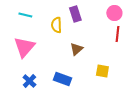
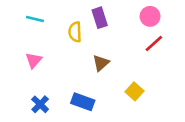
red line: (117, 34) -> (154, 44), turned 42
pink triangle: (24, 47) -> (34, 60), size x0.6
yellow square: (102, 71) -> (135, 91), turned 32

